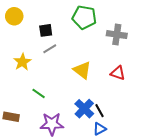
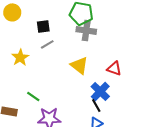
gray cross: (117, 35) -> (86, 30), moved
green line: (39, 93) -> (33, 96), moved
blue cross: (84, 109) -> (100, 91), moved

